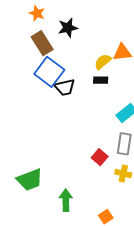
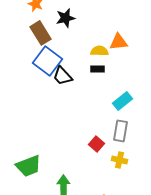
yellow semicircle: (103, 62) -> (99, 51), turned 42
black trapezoid: (65, 87) -> (62, 76), turned 60

